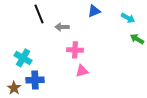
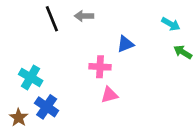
blue triangle: (94, 11) -> (125, 44), moved
gray arrow: (62, 27) -> (84, 16), moved
blue cross: (35, 80) -> (47, 107), turned 36

